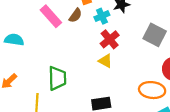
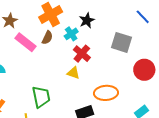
yellow triangle: (105, 61) -> (73, 73), moved
orange ellipse: (152, 90) -> (106, 93), moved

